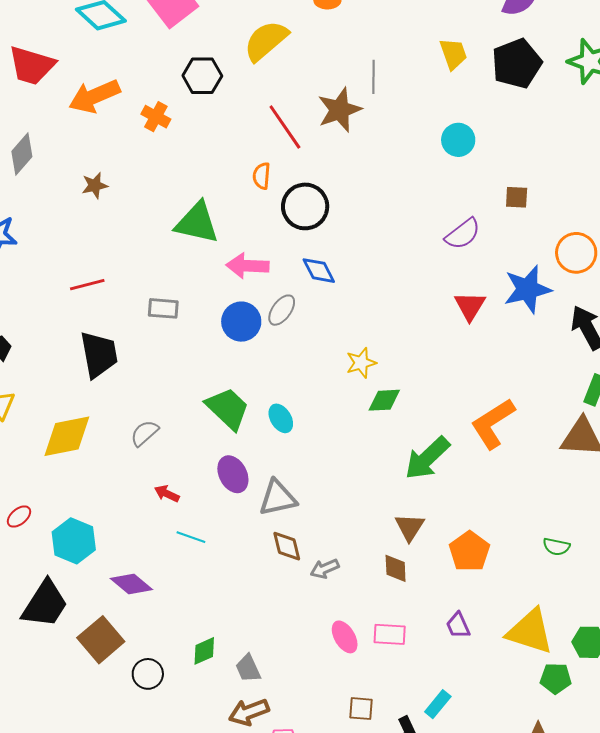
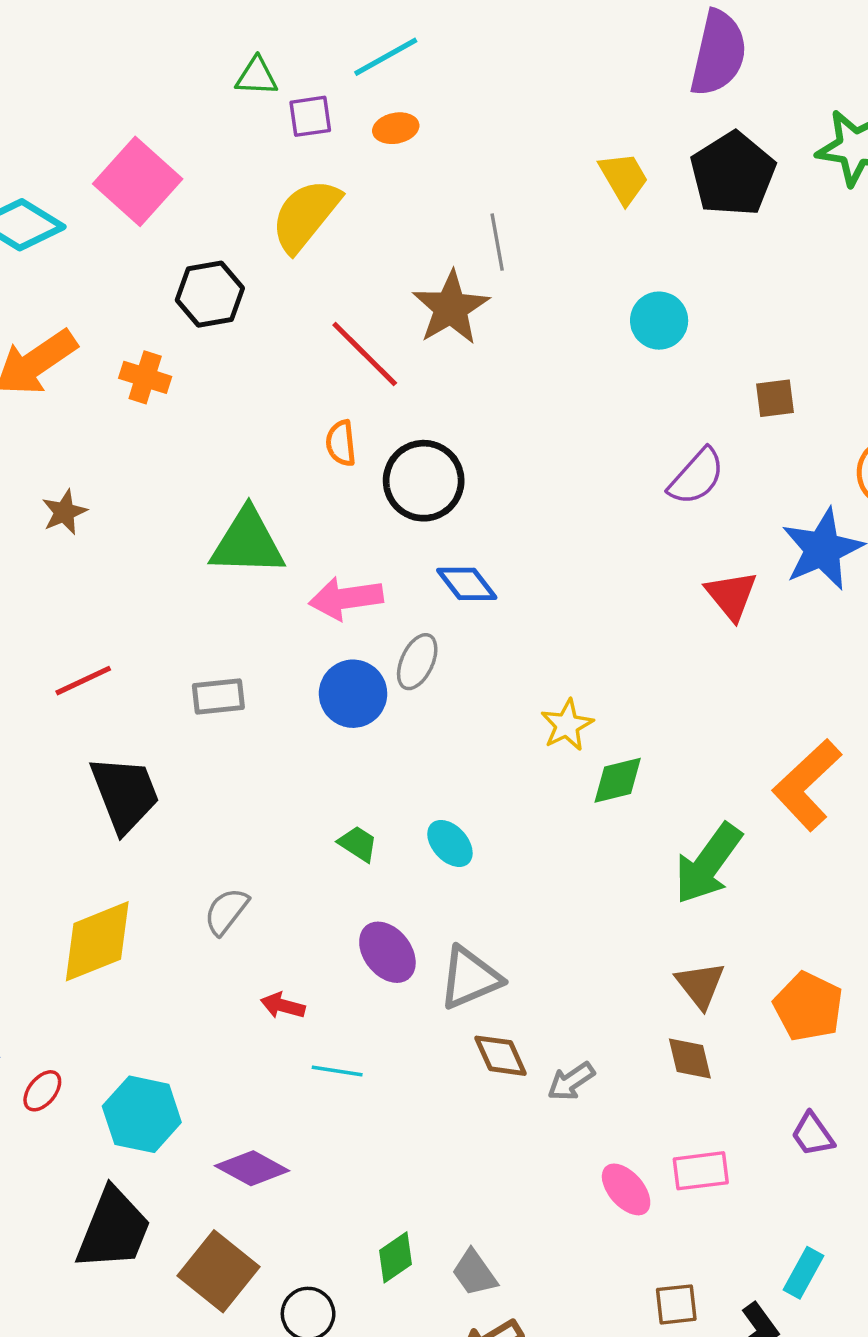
green trapezoid: (228, 408) -> (358, 844), size x0.5

